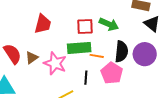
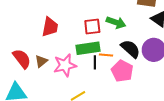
black semicircle: (121, 51) -> (130, 49), turned -50
pink star: (55, 63) -> (65, 65), turned -30
black line: (86, 78) -> (95, 62), moved

